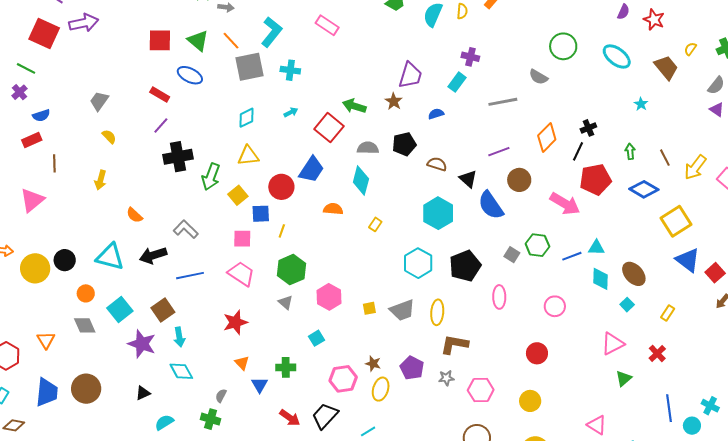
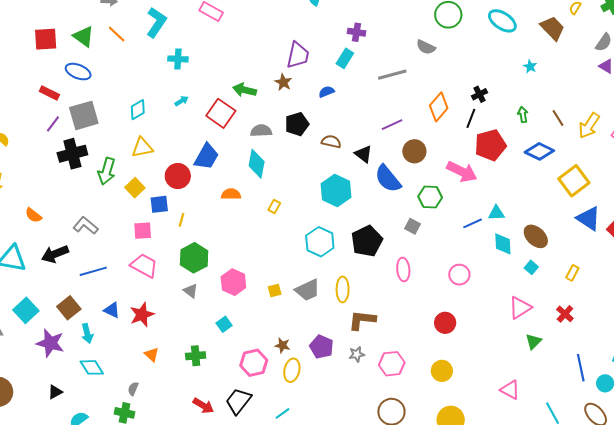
gray square: (249, 67) -> (84, 115), moved
green hexagon: (537, 245) -> (430, 197), moved
blue triangle: (260, 385) -> (112, 310), moved, turned -30

